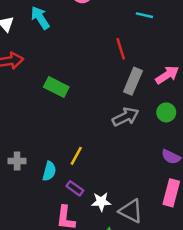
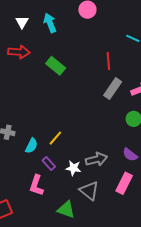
green rectangle: (56, 87) -> (56, 66), moved
gray arrow: (126, 117) -> (96, 159), moved
white star: (101, 202) -> (73, 168), moved

